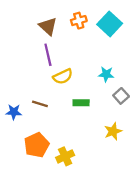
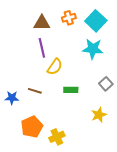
brown triangle: (48, 26) -> (42, 23), turned -42
cyan star: (106, 74) -> (93, 49), moved, size x1.5
yellow semicircle: (63, 76) -> (55, 67), turned -30

